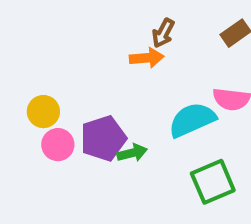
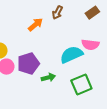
orange arrow: (147, 58) -> (35, 25), moved, turned -35
green arrow: (132, 153) -> (48, 78), moved

